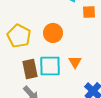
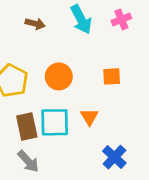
orange square: (89, 12) -> (112, 76), moved

